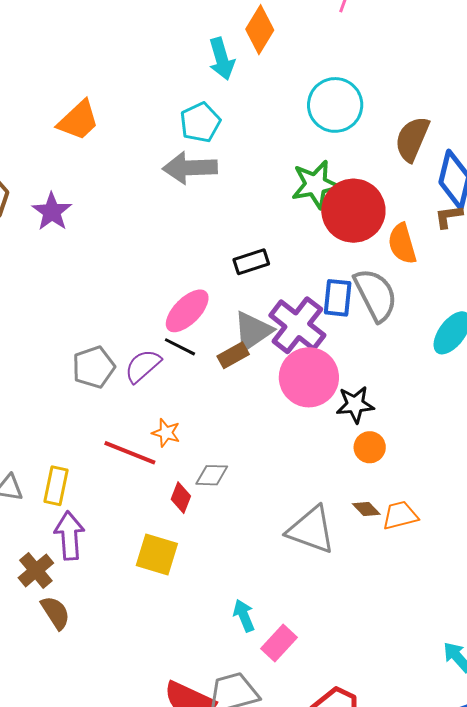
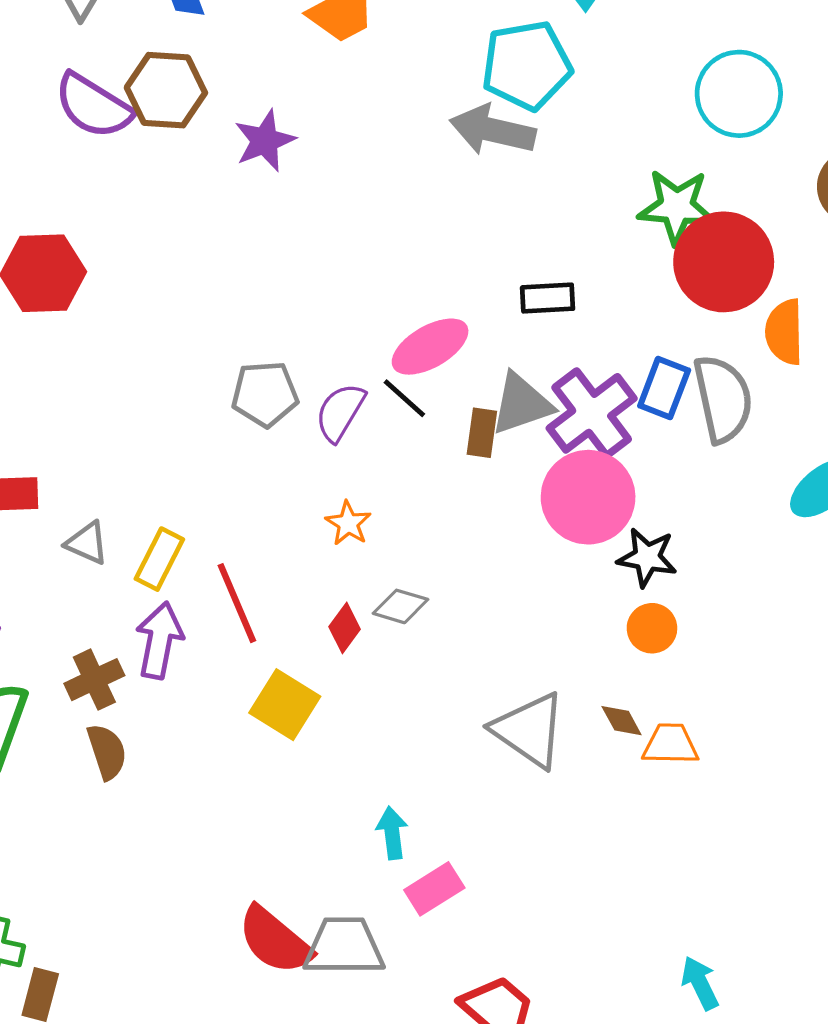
cyan pentagon: (200, 122) -> (527, 65), size x1.4
brown rectangle: (233, 355) -> (482, 433), turned -68
purple semicircle: (143, 366) -> (340, 412), turned -33
red line: (130, 453) -> (237, 603), moved, turned 30

